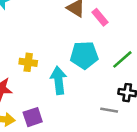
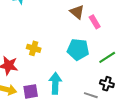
cyan arrow: (59, 80) -> (55, 83), moved

